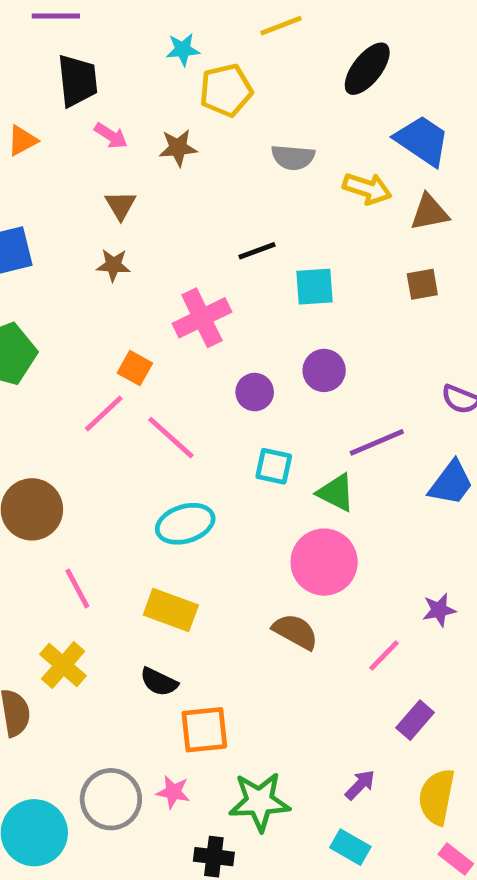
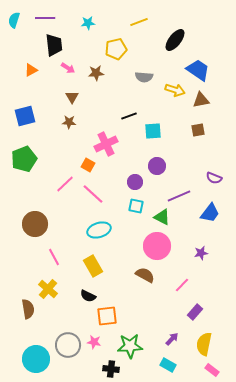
cyan star: (183, 50) -> (88, 23), moved
orange square: (135, 368) -> (88, 165), moved
purple circle: (255, 392) -> (135, 182), moved
yellow rectangle: (171, 610) -> (93, 266), turned 40
purple star: (439, 610) -> (201, 253), moved

